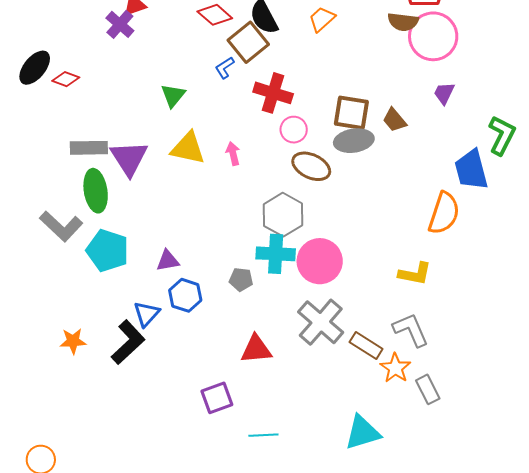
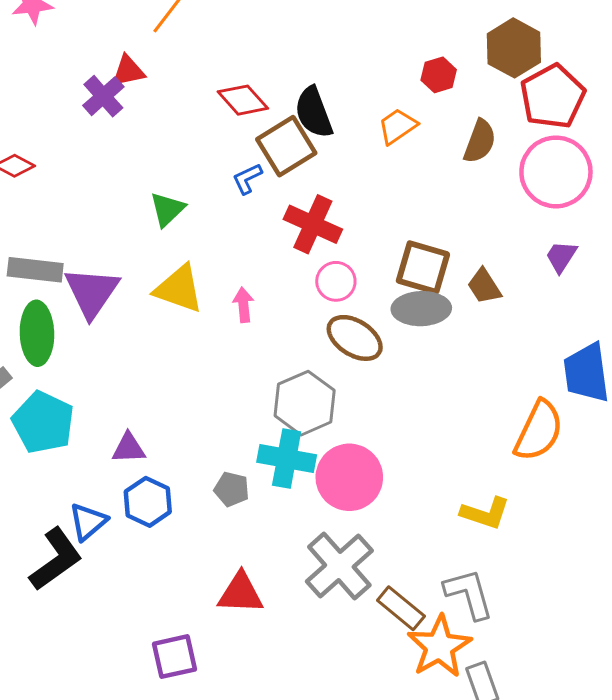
brown semicircle: (403, 22) -> (480, 141), moved, turned -84
orange star: (395, 368) -> (439, 647), size x1.4

